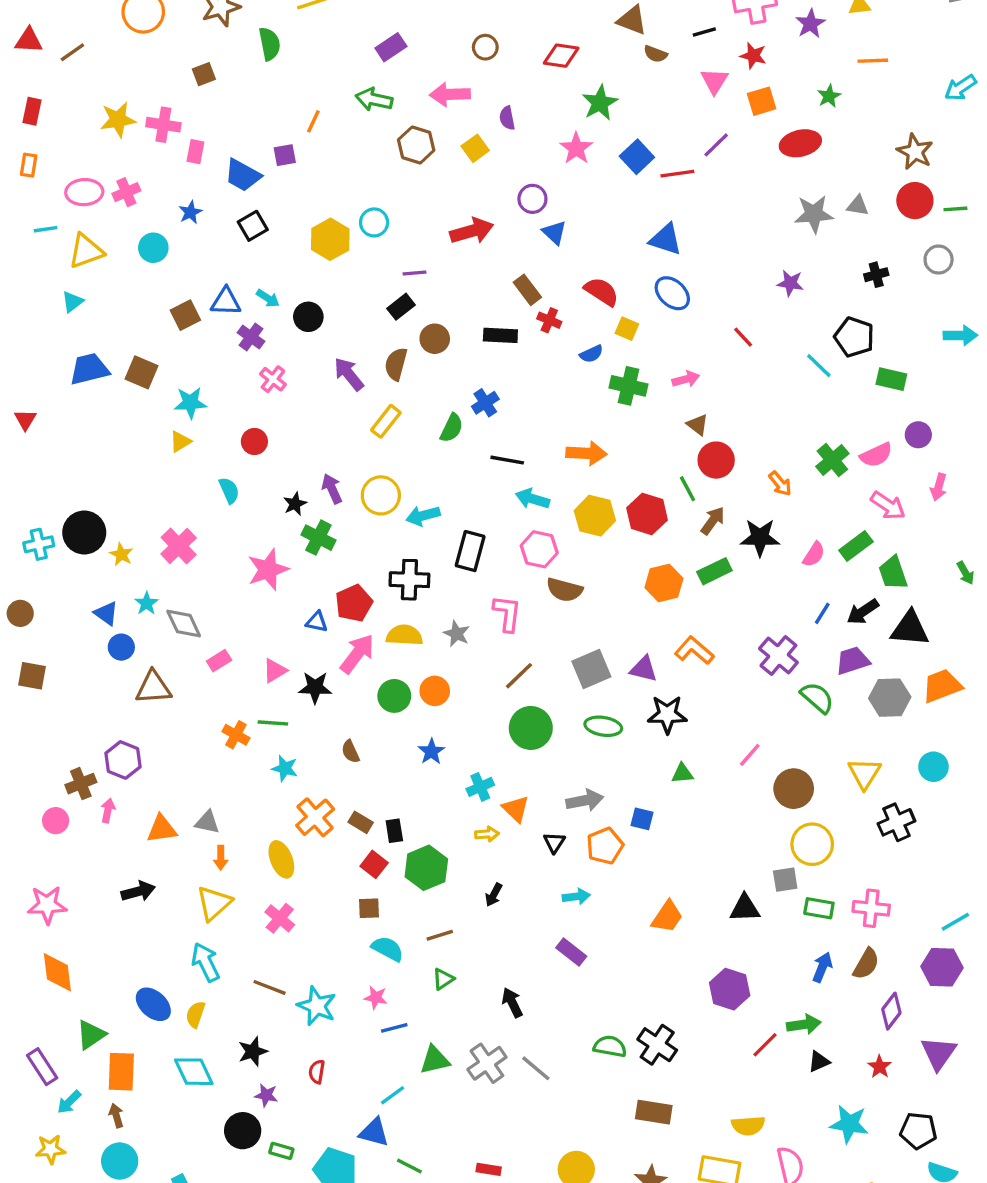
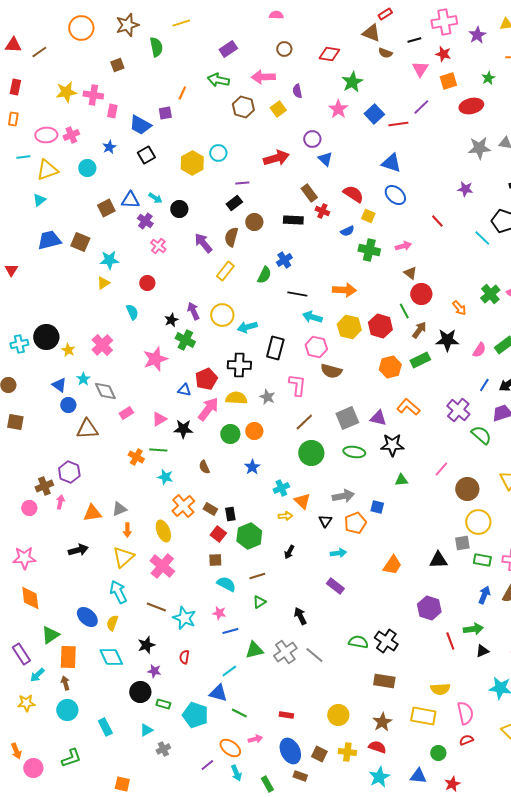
gray triangle: (207, 822) -> (119, 509), turned -35
pink cross: (280, 918) -> (162, 566), size x1.4
red line: (765, 1045) -> (450, 641), turned -66

